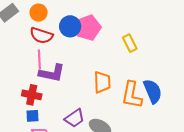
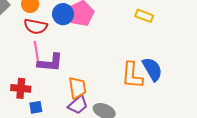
yellow rectangle: (130, 43) -> (144, 16), moved, turned -36
orange trapezoid: (102, 82) -> (77, 88), moved
red cross: (32, 95) -> (21, 88), moved

